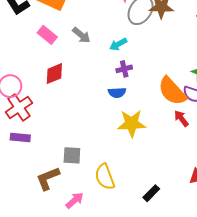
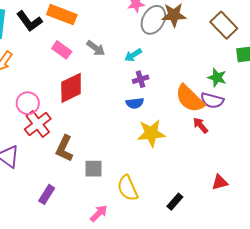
red diamond: (54, 74) -> (71, 88), size x1.4
purple rectangle: (20, 137) -> (47, 194), moved, turned -60
brown L-shape: (48, 178) -> (64, 148), moved, turned -40

